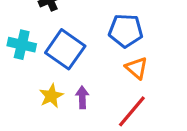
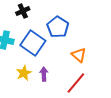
blue pentagon: (126, 31) -> (58, 27), moved, turned 30

